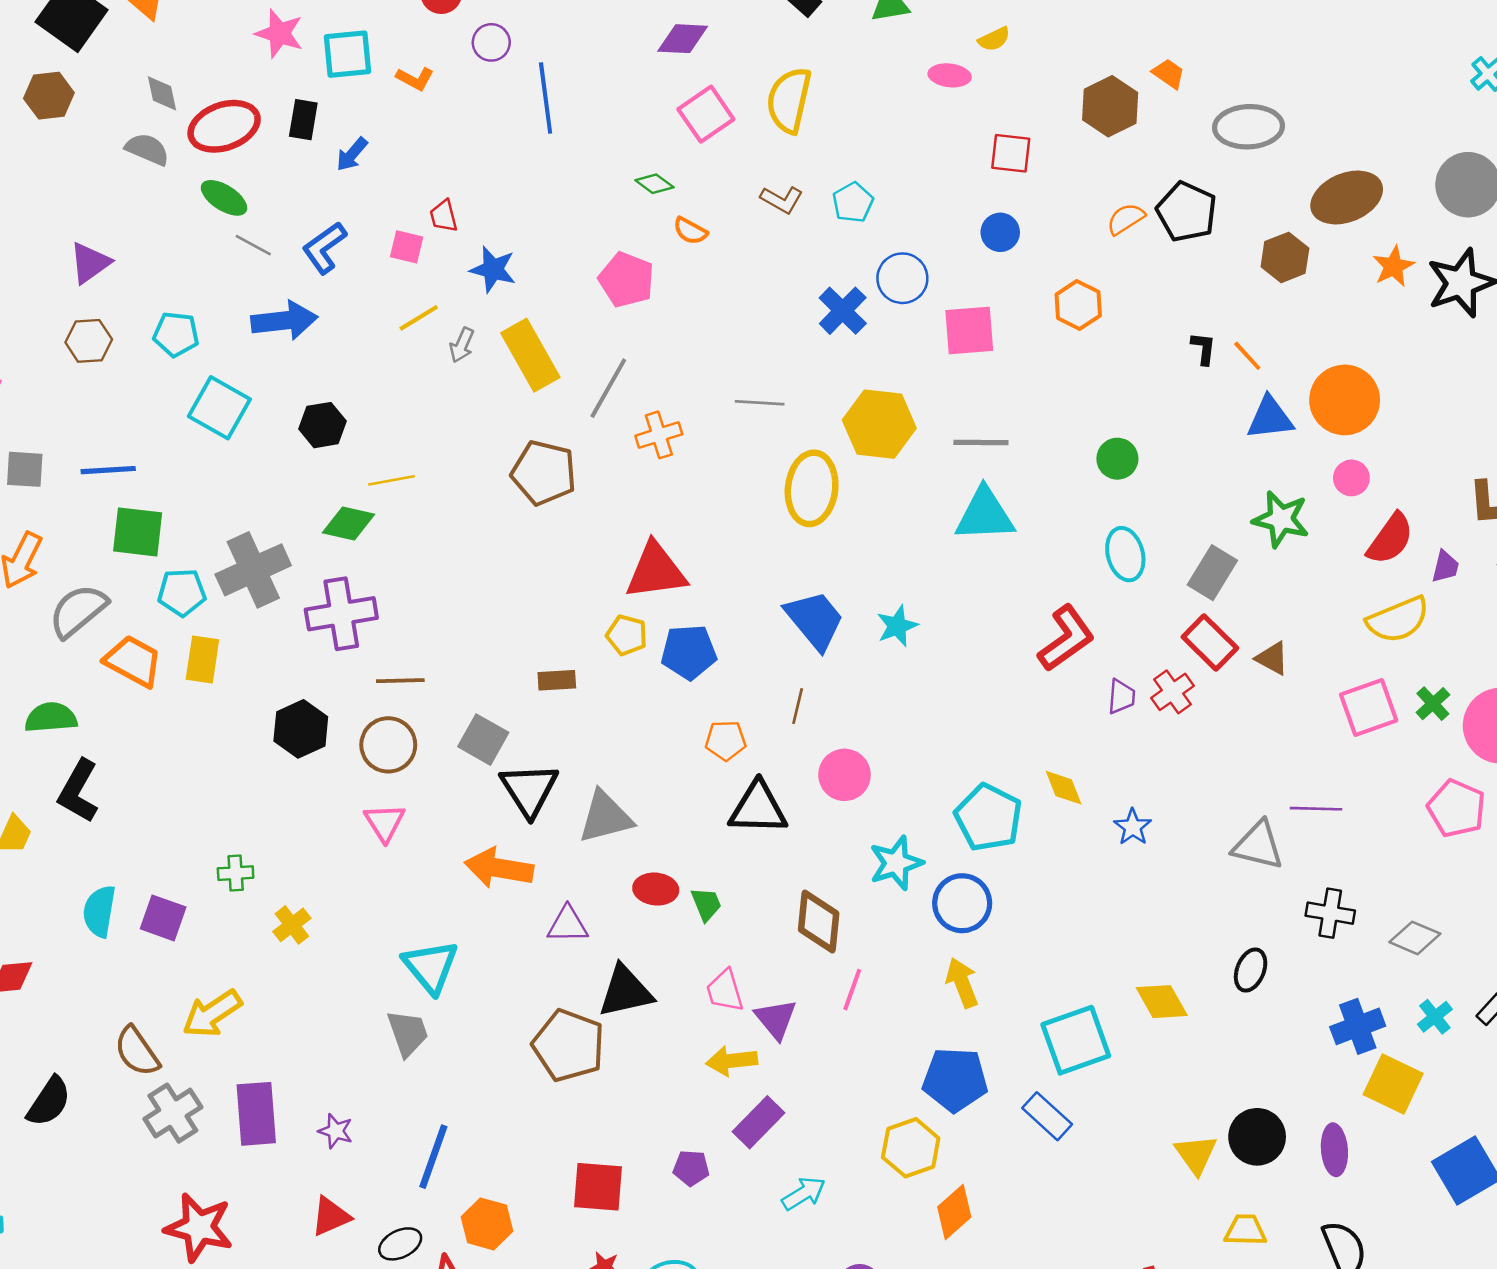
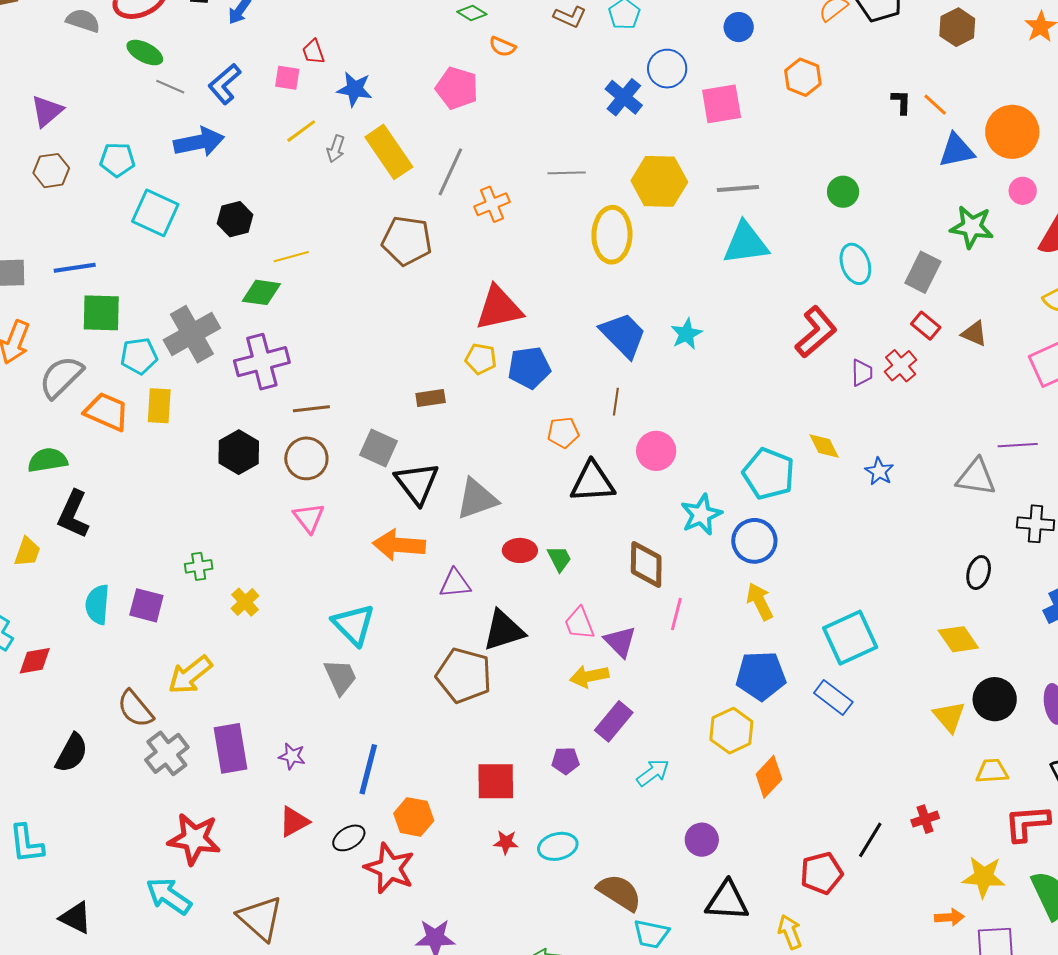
red rectangle: (1210, 642) -> (926, 326), size x0.7
yellow diamond: (1162, 1002) -> (958, 639), moved

